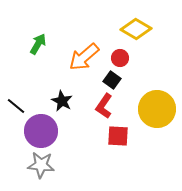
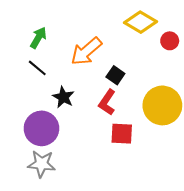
red circle: (120, 58) -> (170, 41), moved
black line: (16, 106) -> (37, 68), moved

